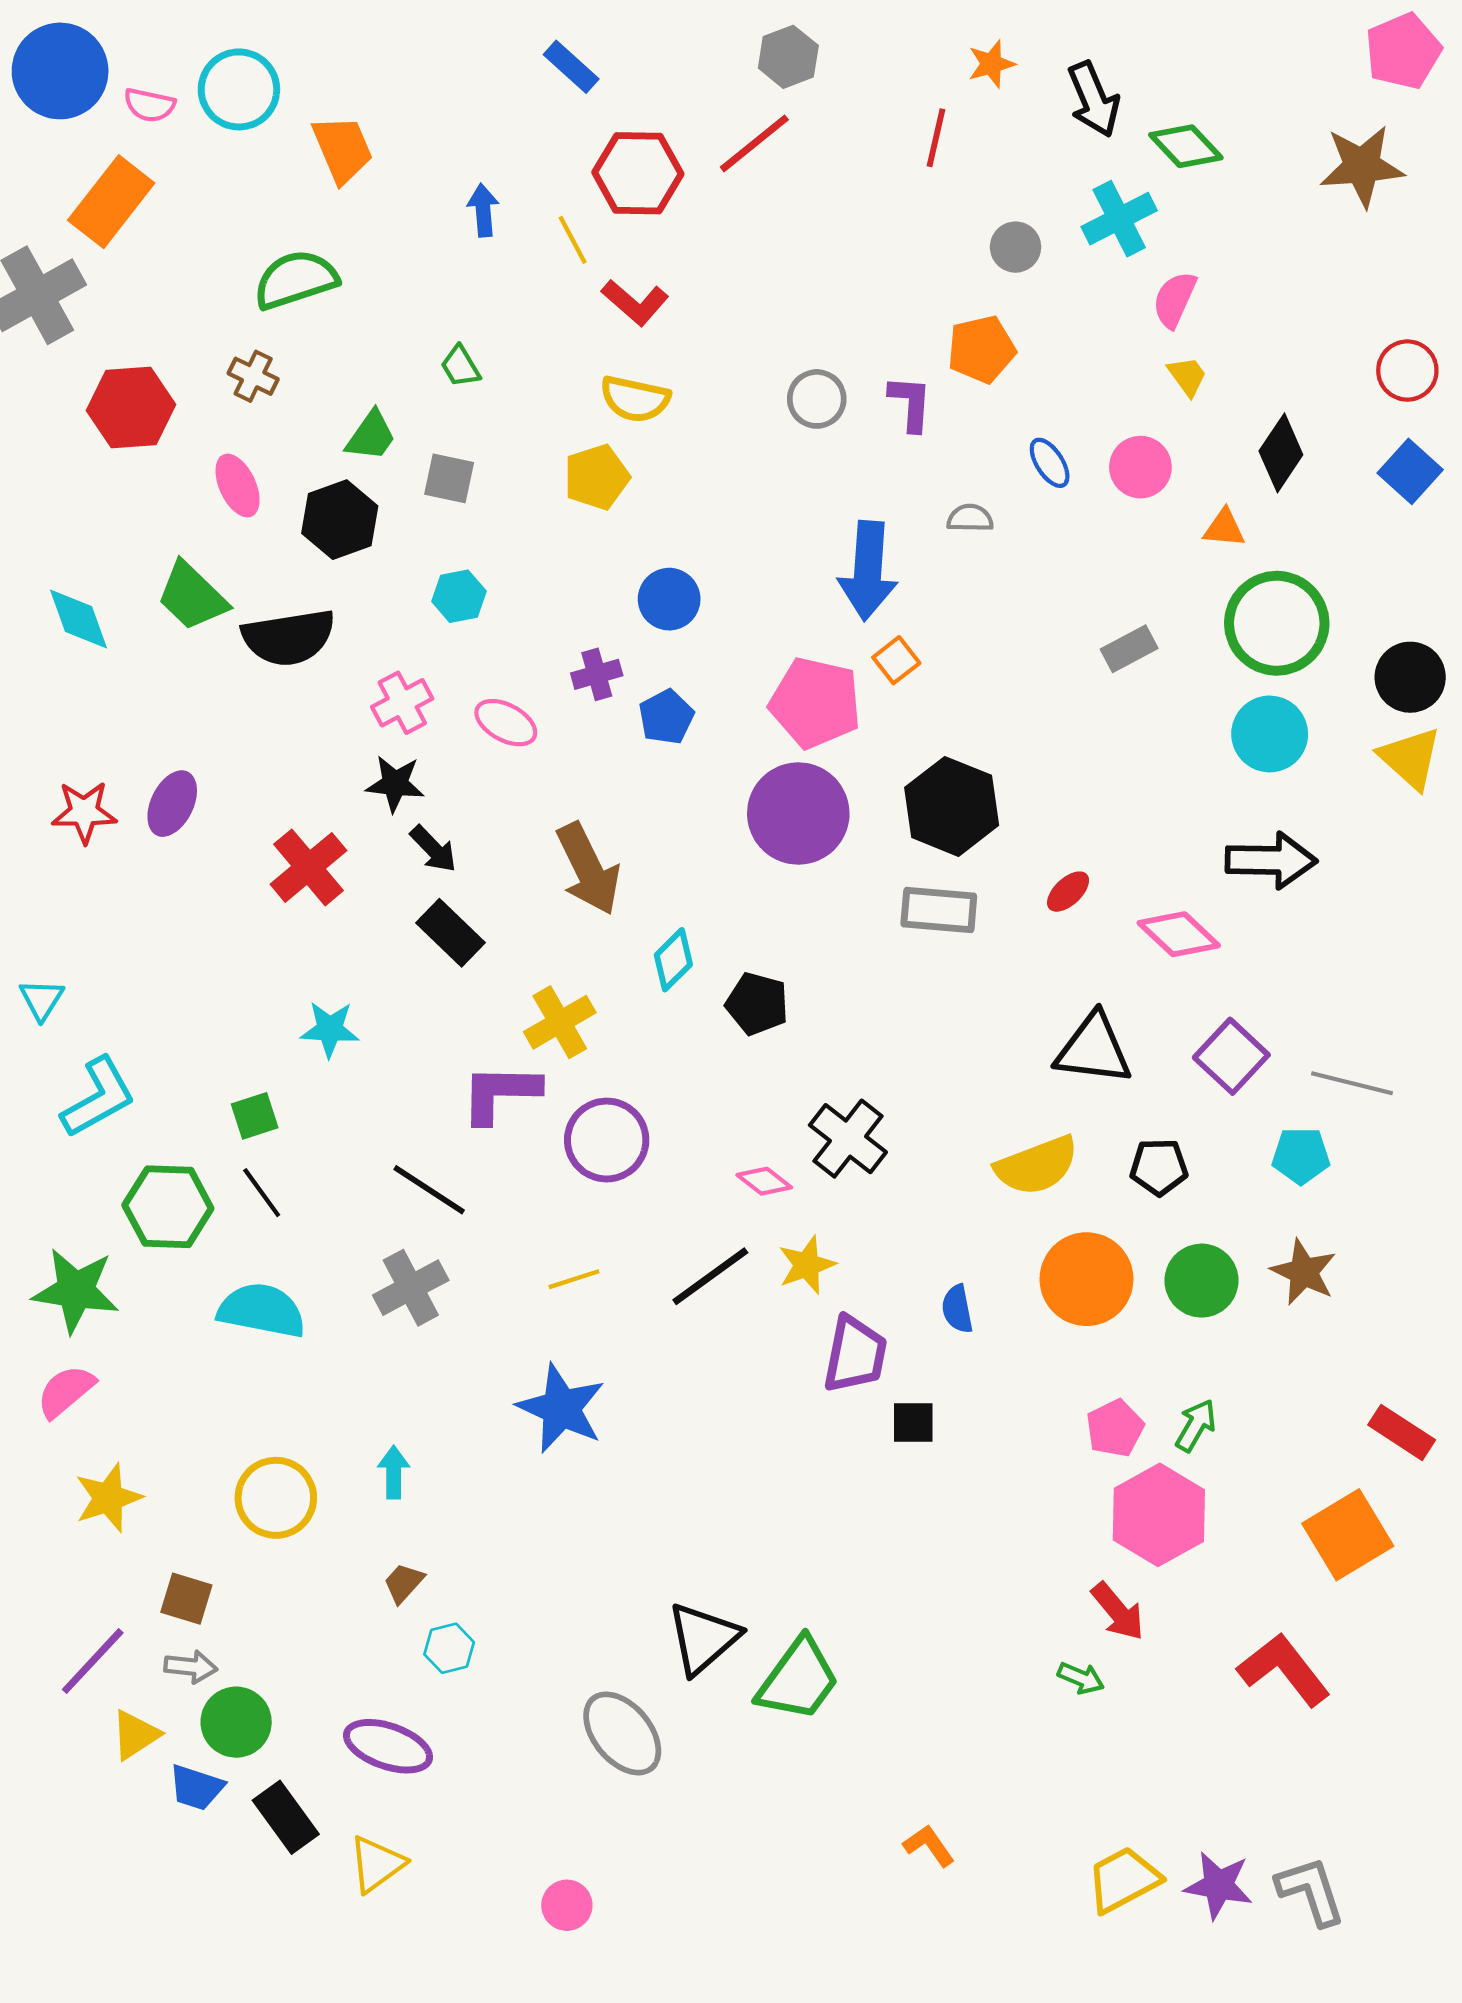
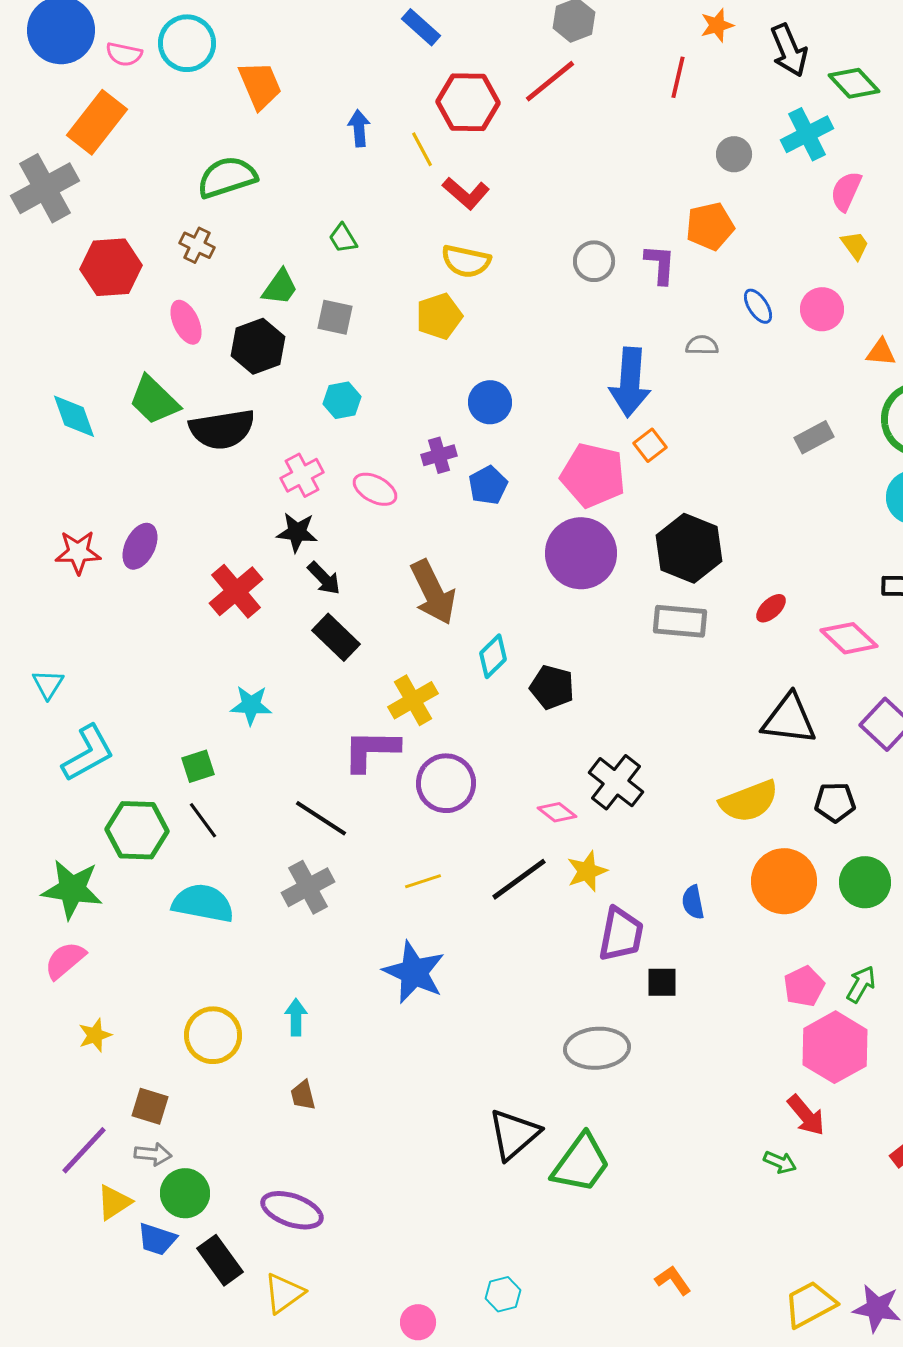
yellow star: (108, 1498) -> (95, 1035), size x0.7
brown trapezoid: (404, 1583) -> (303, 1095), turned -56
cyan hexagon: (449, 1648) -> (503, 1294), moved
gray ellipse: (622, 1733) -> (597, 1048), moved, turned -54

